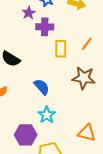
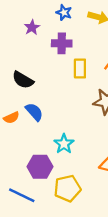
purple star: (29, 13) -> (32, 27), moved
blue semicircle: (42, 87) -> (34, 112), moved

